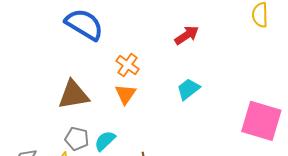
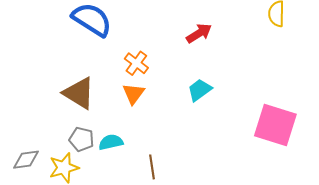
brown triangle: (73, 95) -> (79, 93), turned 40
cyan semicircle: (105, 141) -> (111, 142), turned 30

